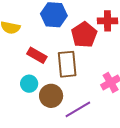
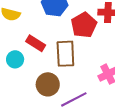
cyan circle: (29, 84) -> (15, 59), moved

